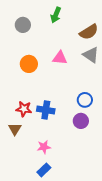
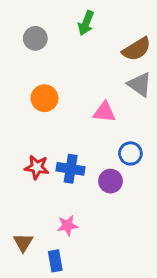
pink triangle: (60, 58) -> (104, 112), moved
purple circle: (81, 121) -> (110, 181), moved
brown triangle: (15, 129) -> (23, 242), moved
blue rectangle: (44, 170) -> (55, 261), moved, turned -56

